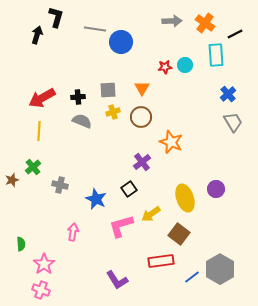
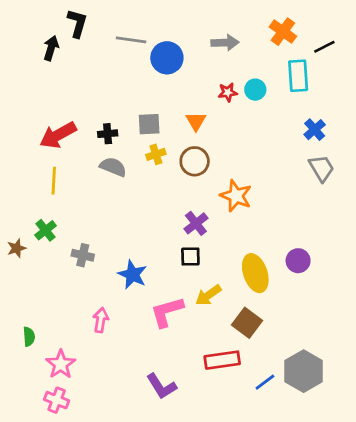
gray arrow: (172, 21) -> (225, 43), moved
black square: (129, 189) -> (190, 257), moved, turned 35

